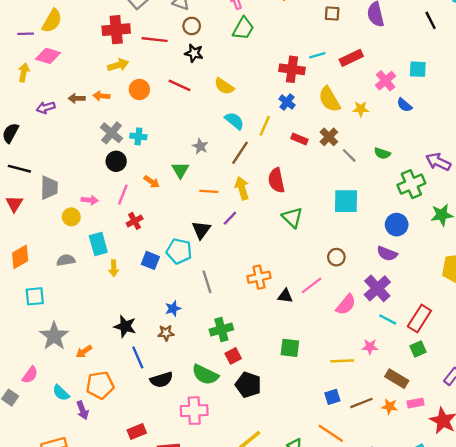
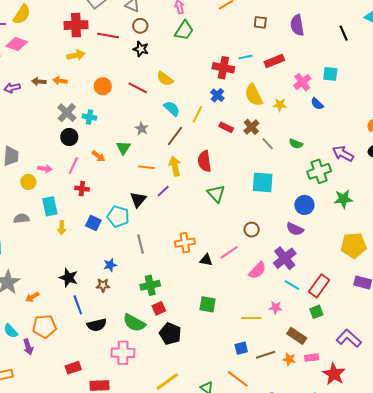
red line: (180, 85) -> (138, 88), moved
orange circle: (139, 89) -> (103, 86), moved
red cross: (135, 221) -> (82, 189), turned 32

